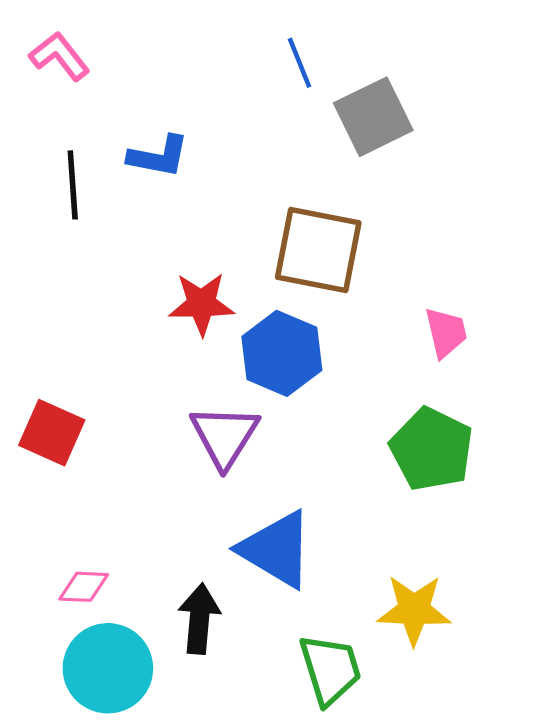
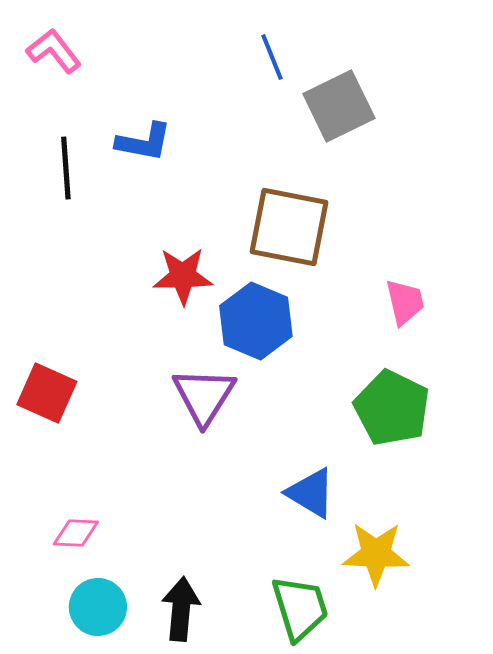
blue triangle: (276, 549) -> (311, 493), moved, size x0.7
black arrow: (199, 619) -> (181, 609), moved
cyan circle: (108, 668) -> (98, 607), size x0.7

